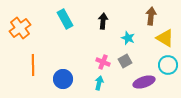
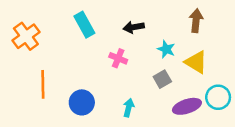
black arrow: (103, 21) -> (134, 27), turned -105
yellow triangle: (165, 38) -> (196, 62), moved
pink cross: (103, 62) -> (118, 58), moved
cyan circle: (168, 65) -> (218, 97), moved

